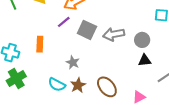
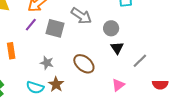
gray arrow: (114, 34) -> (81, 16), moved, turned -125
black triangle: (145, 60) -> (117, 48), turned -48
brown ellipse: (107, 87) -> (84, 64), moved

